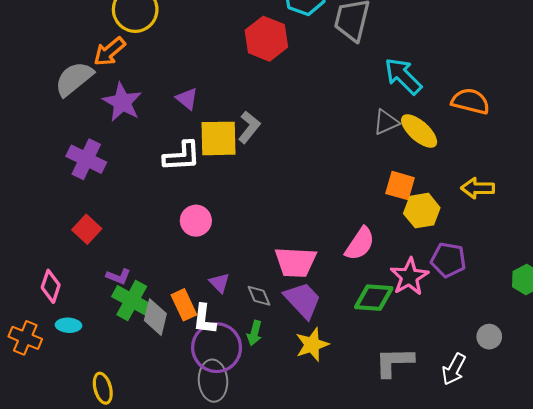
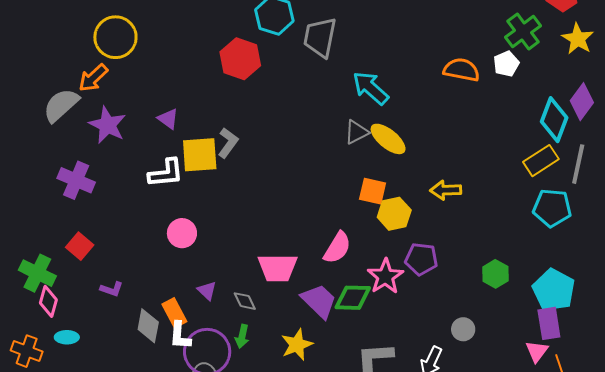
orange semicircle: (470, 101) -> (462, 70), moved
purple trapezoid: (303, 300) -> (319, 301), moved
green cross: (132, 301) -> (37, 273), moved
white L-shape: (204, 319) -> (180, 336), moved

